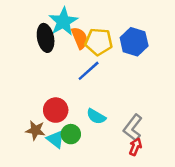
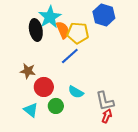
blue hexagon: (134, 42) -> (104, 15), moved
gray L-shape: (133, 128) -> (105, 101), turned -50
brown star: (35, 130) -> (28, 71), moved
cyan triangle: (56, 139) -> (31, 110), moved

